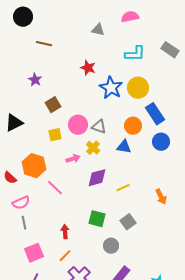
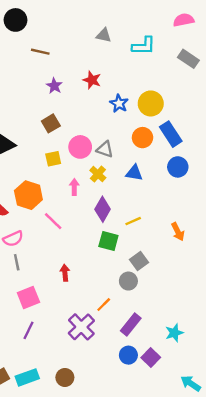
pink semicircle: (130, 17) -> (184, 20), moved
cyan L-shape: (135, 54) -> (144, 46), moved
purple star: (35, 80) -> (54, 86), moved
blue star: (111, 88) -> (119, 103), size x0.7
orange circle: (133, 126) -> (142, 138), moved
pink arrow: (73, 159) -> (74, 187), turned -72
purple diamond: (97, 178) -> (103, 209), turned -45
green square: (97, 219) -> (108, 241), moved
gray circle: (111, 246) -> (128, 281), moved
orange line: (65, 256) -> (104, 305), moved

